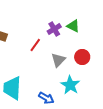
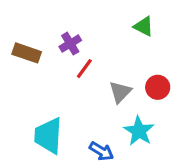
green triangle: (73, 26) -> (144, 26), moved
purple cross: (54, 29) -> (70, 44), moved

